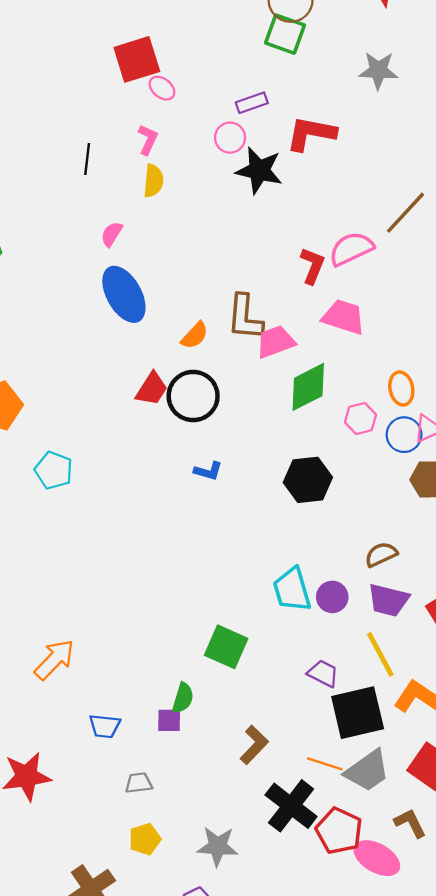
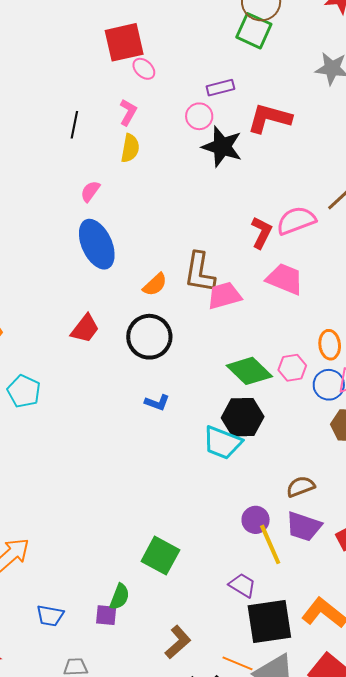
green diamond: (308, 387) -> (249, 371), moved, turned 66
red trapezoid: (152, 389) -> (85, 329), moved
cyan trapezoid: (292, 590) -> (222, 443), moved, turned -57
yellow line: (380, 654) -> (270, 544), moved

